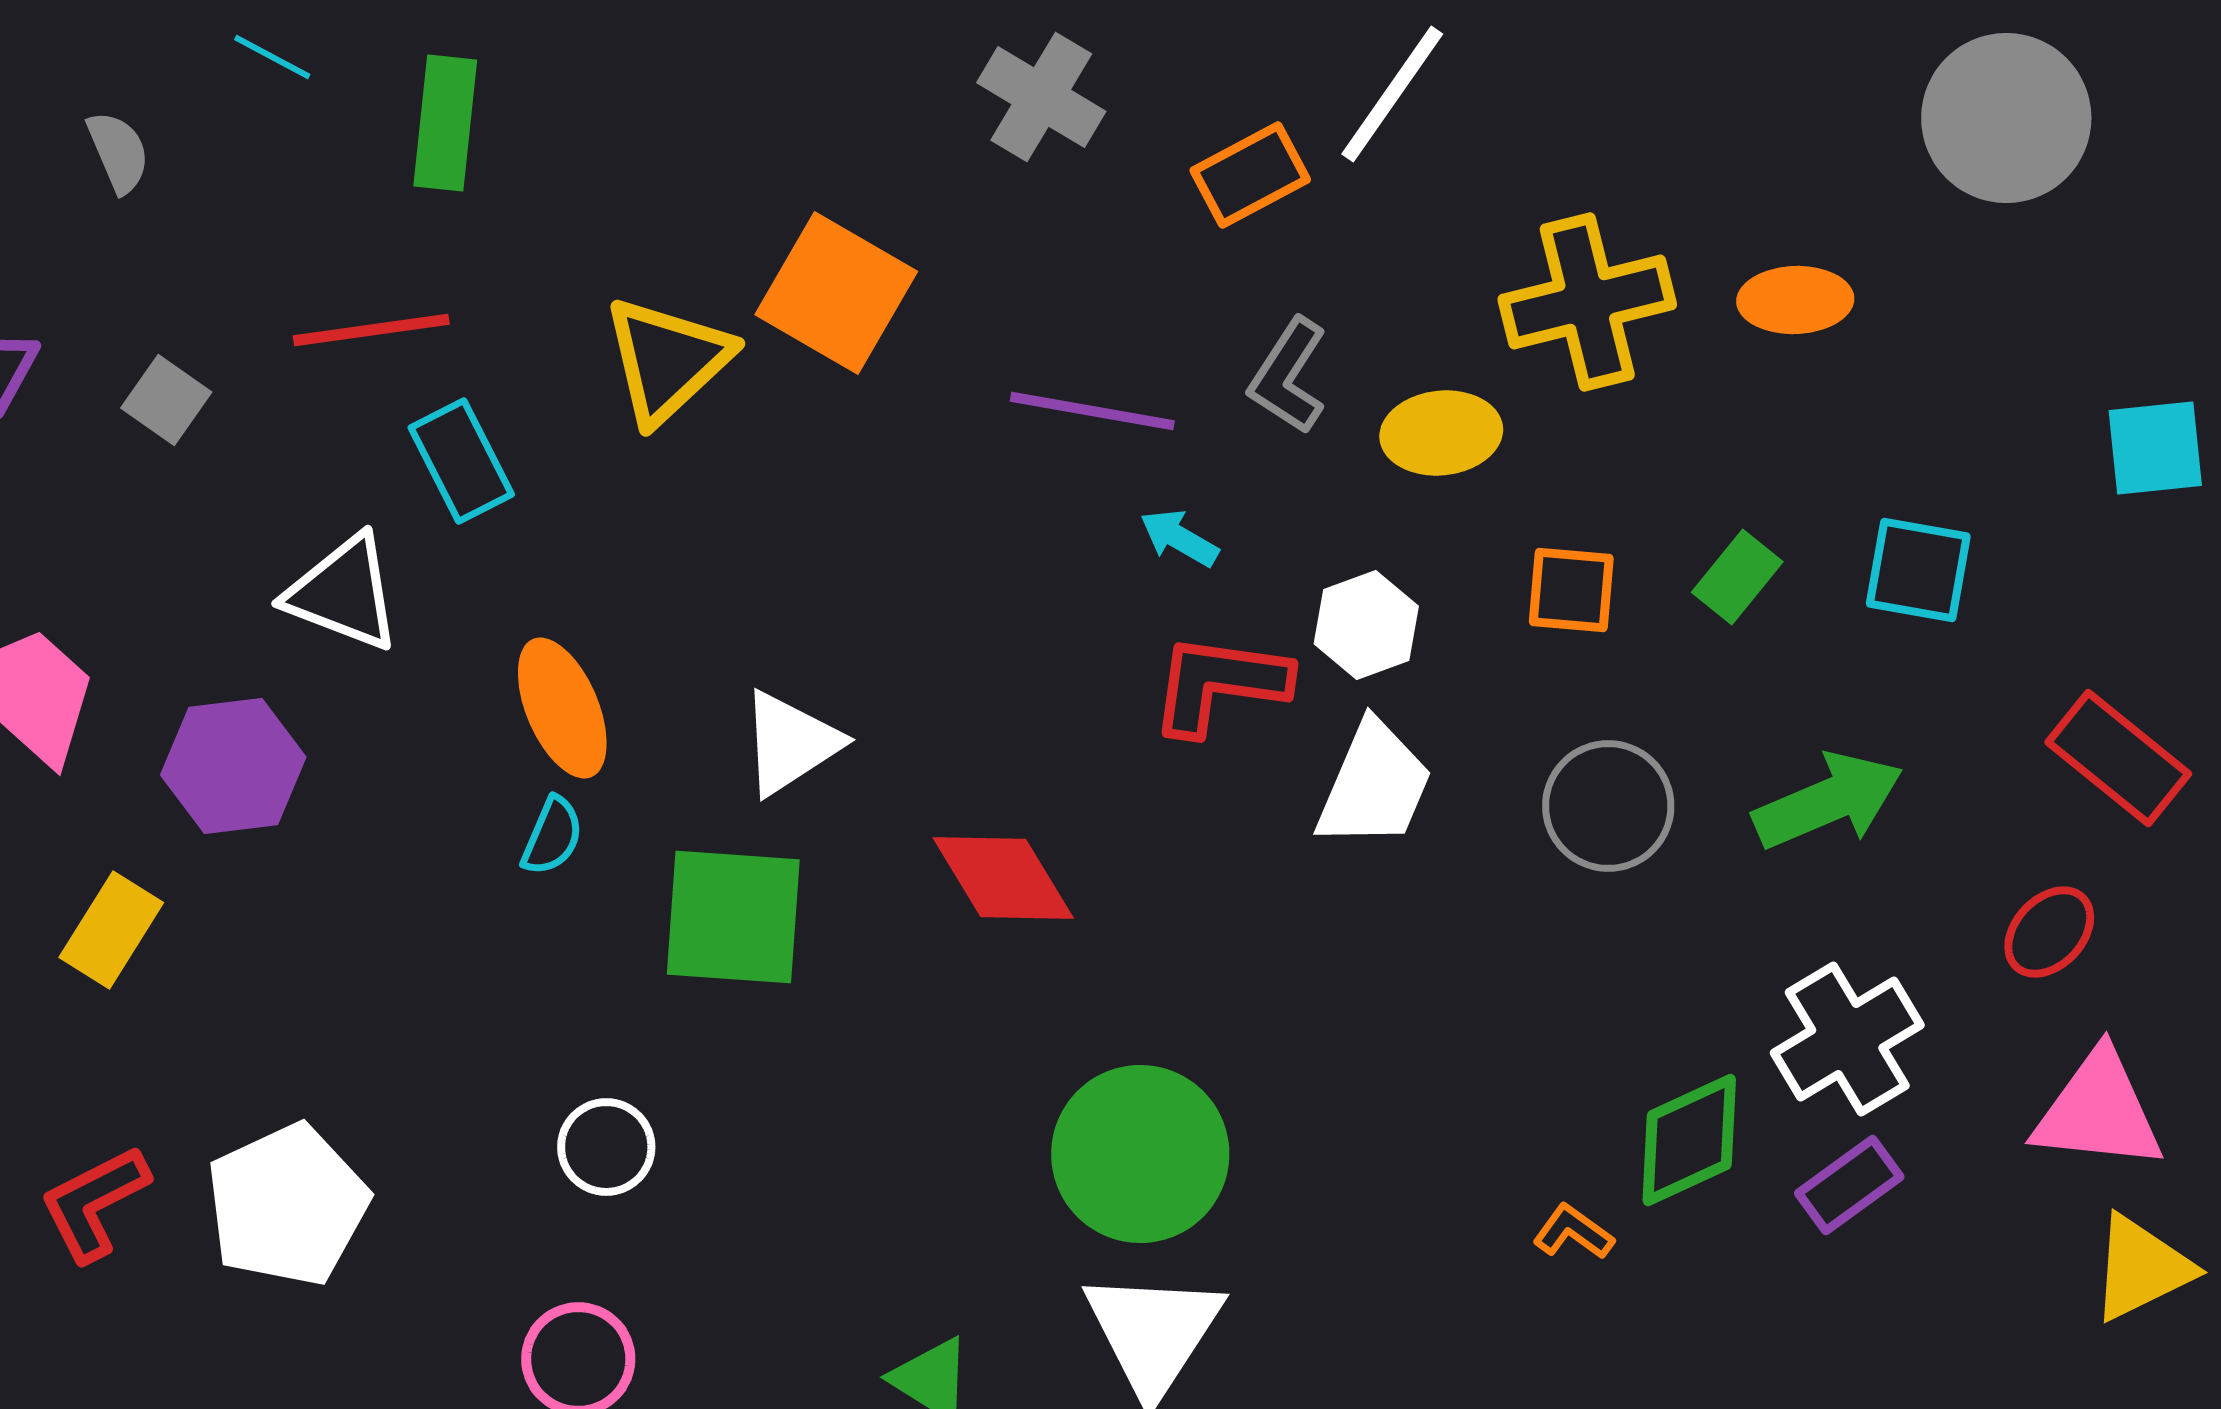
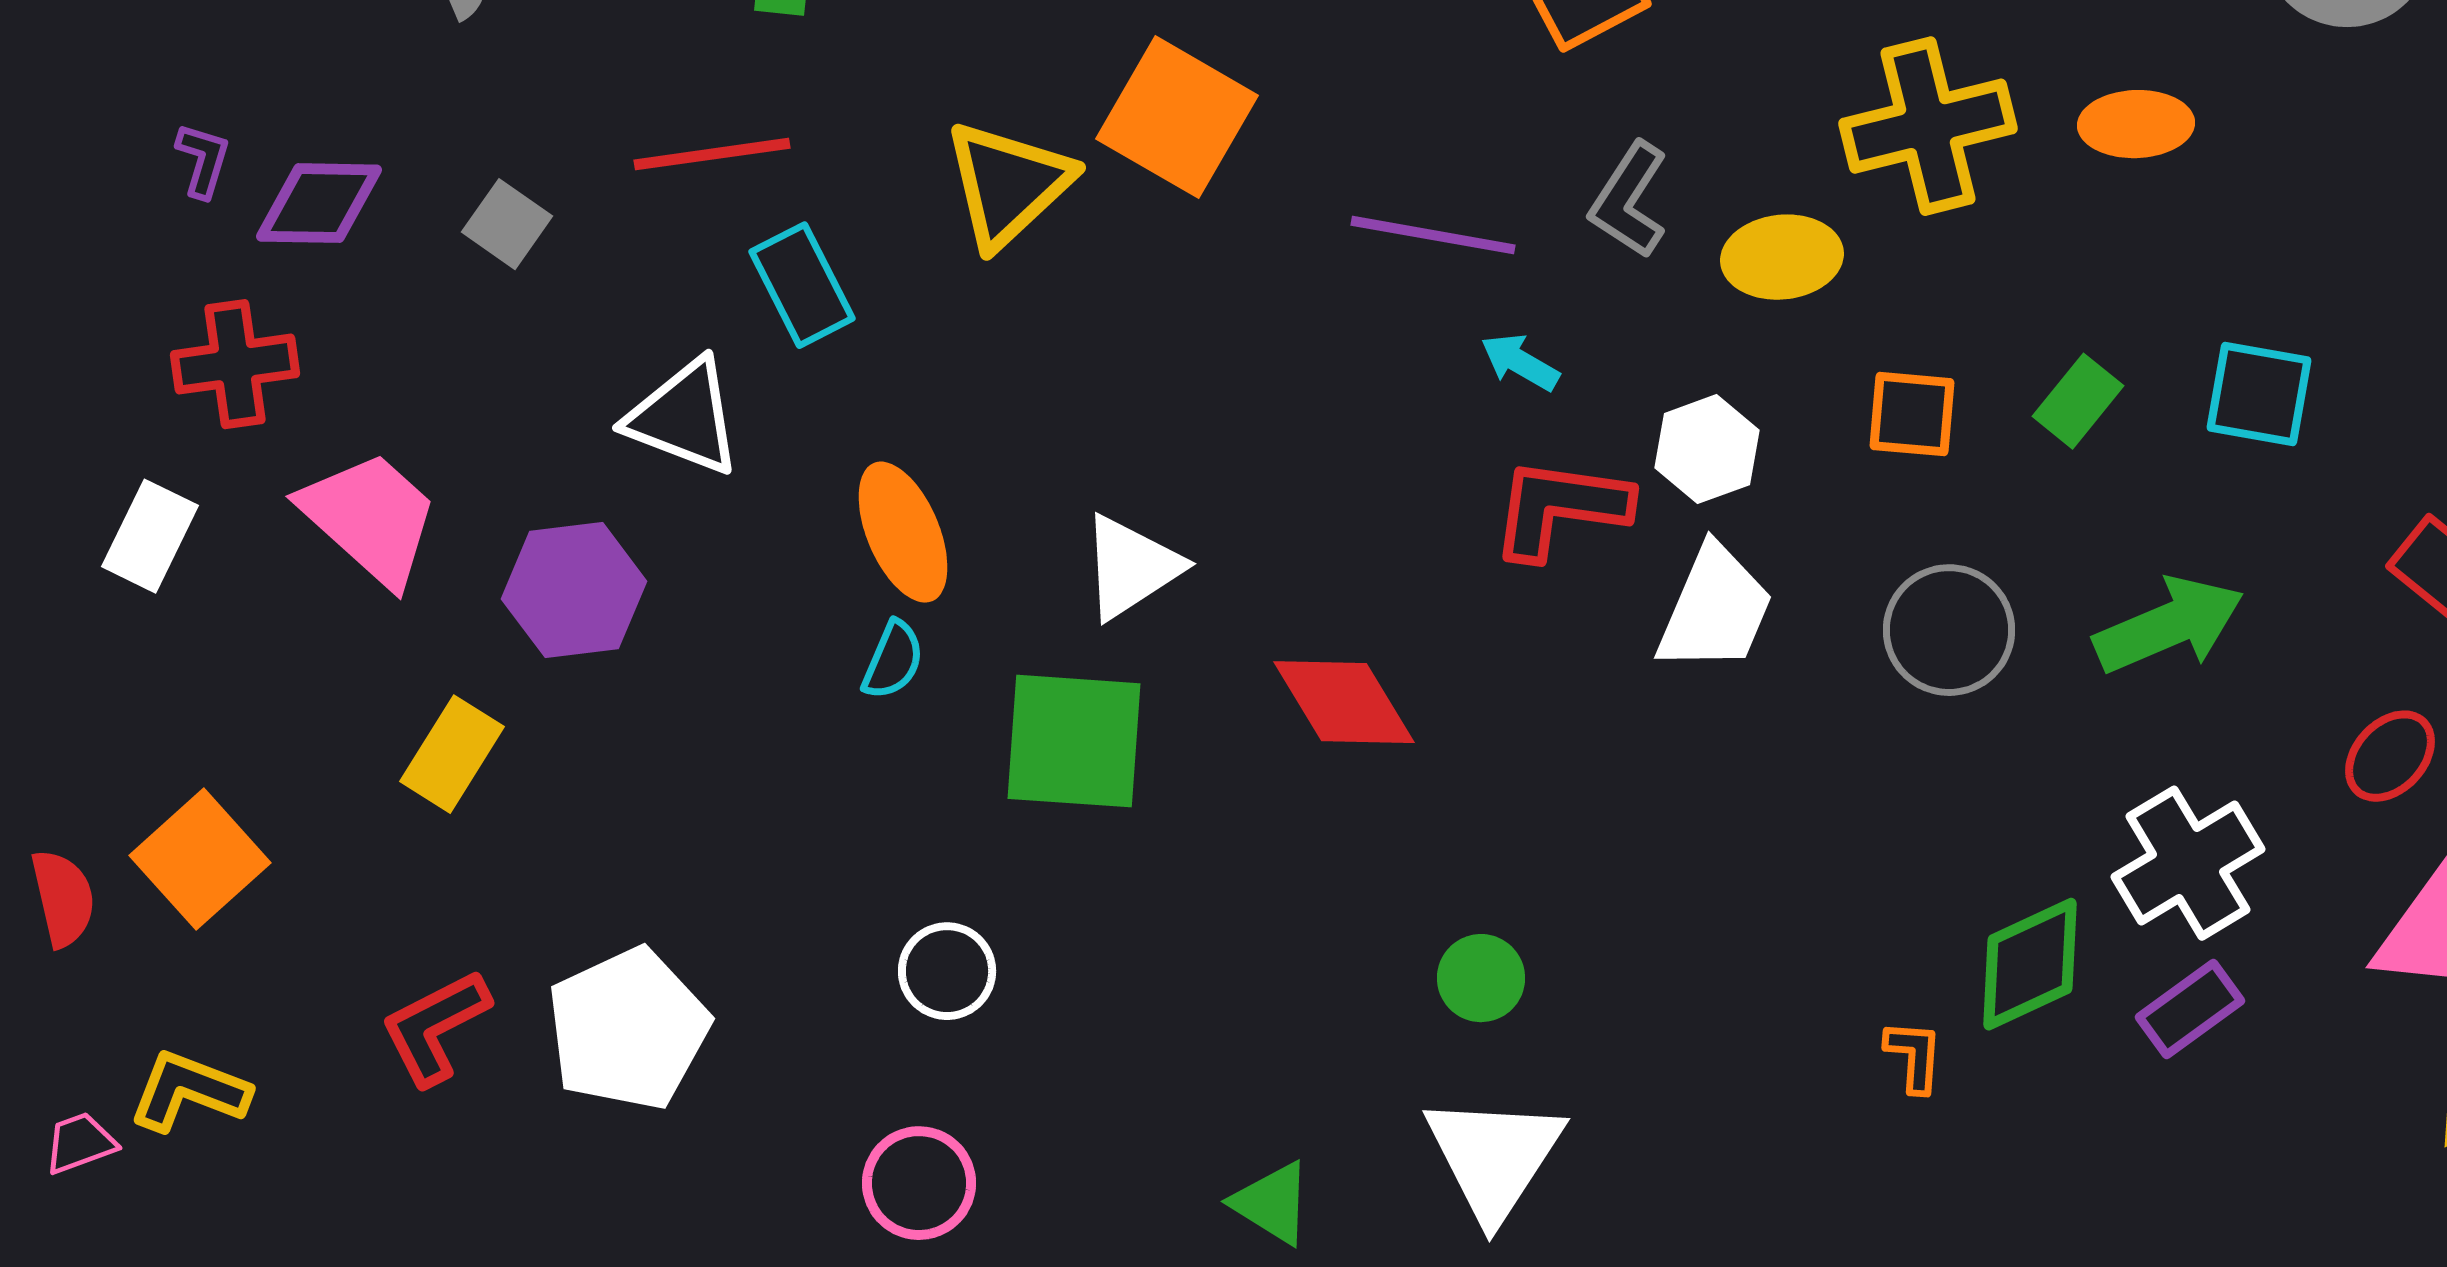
green circle: (1140, 1154) -> (1481, 978), size x0.5
orange L-shape: (1573, 1232) -> (1914, 1056), turned 58

